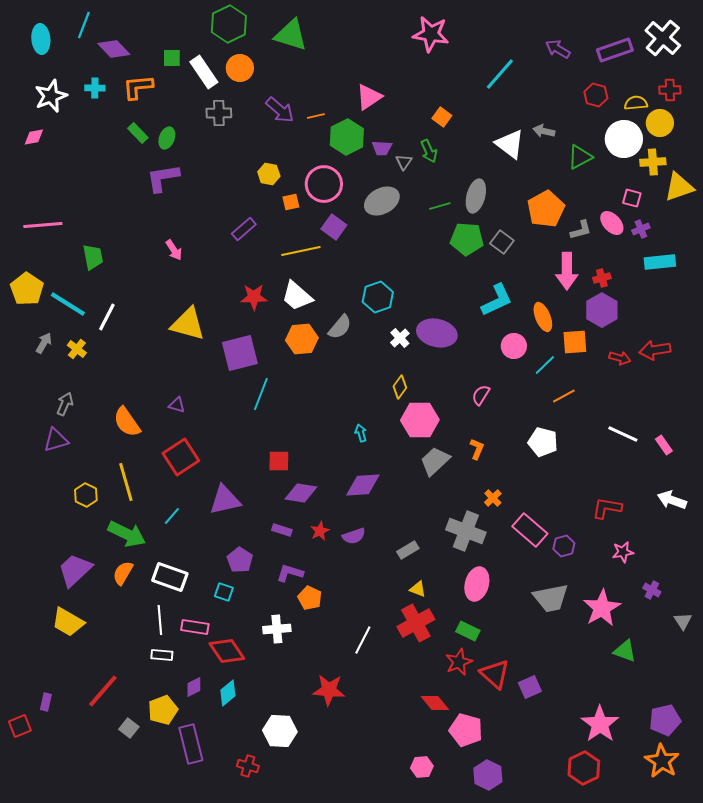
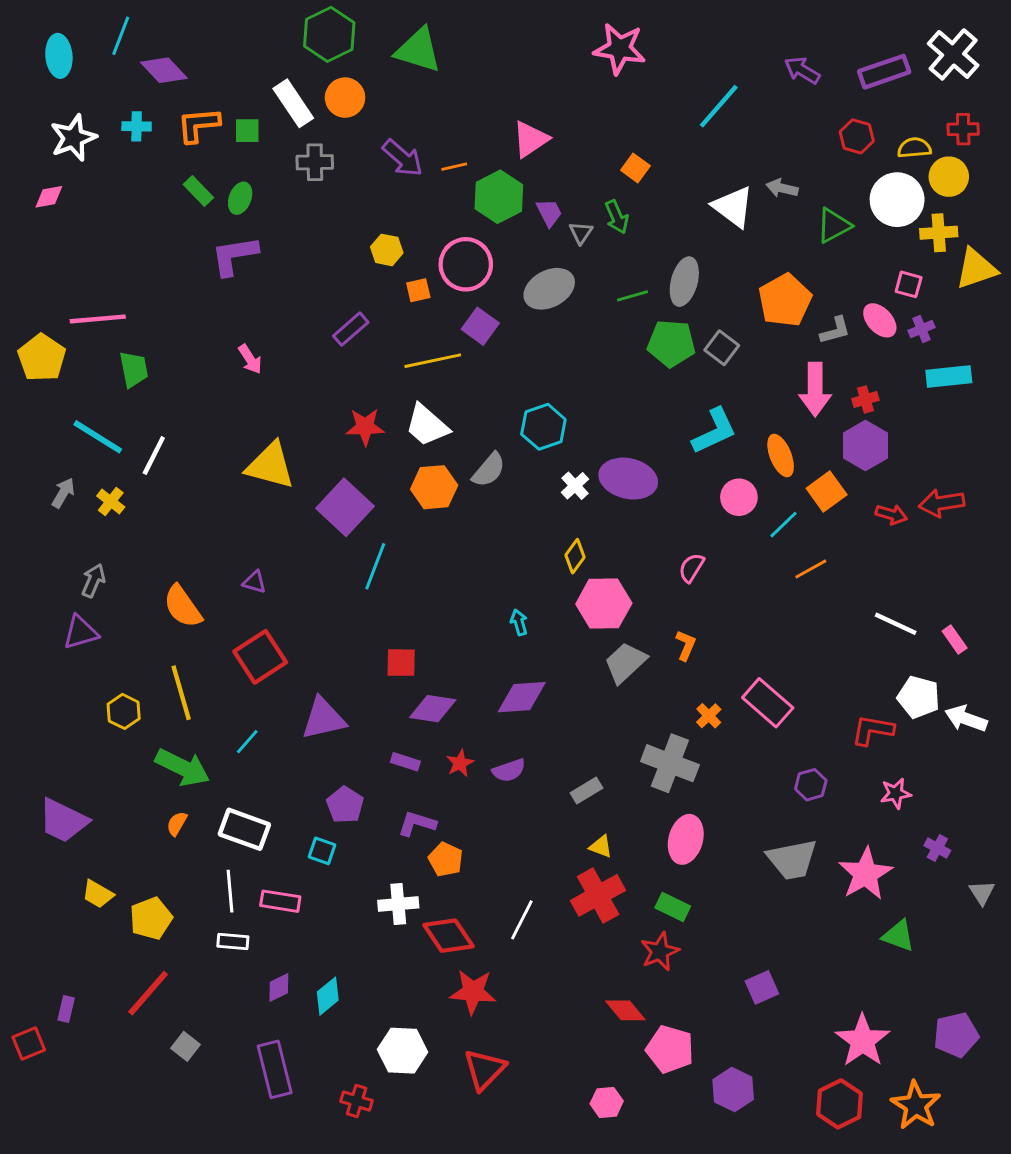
green square: (172, 58) -> (247, 131), moved
purple trapezoid: (382, 148) -> (549, 213), turned -120
pink line: (43, 225) -> (98, 319), moved
yellow pentagon: (27, 289) -> (42, 358), moved
orange square: (575, 342) -> (827, 491), turned -32
purple square: (240, 353) -> (345, 507), turned -33
white pentagon: (543, 442) -> (919, 697), moved
pink rectangle: (530, 530) -> (768, 703), moved
purple trapezoid: (75, 570) -> (63, 821), moved, turned -111
orange semicircle: (123, 573) -> (177, 824), size x0.7
yellow trapezoid: (68, 622) -> (98, 894), size x0.7
red diamond: (227, 651) -> (449, 936), moved
red triangle: (495, 674) -> (484, 1069), moved, turned 32
yellow pentagon: (163, 710) -> (151, 918), moved
orange star: (662, 761) -> (916, 1105), moved
purple hexagon: (488, 775) -> (733, 1090), moved

